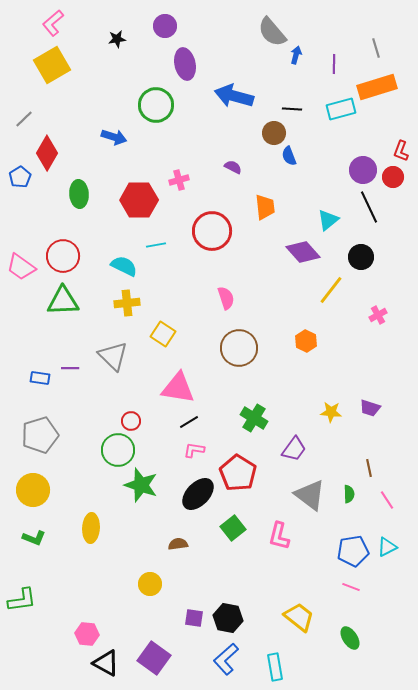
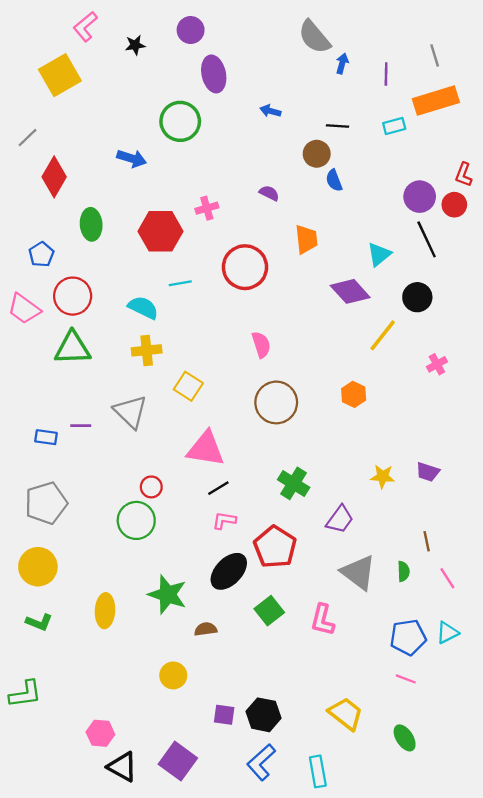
pink L-shape: (53, 23) -> (85, 27), moved
blue arrow: (234, 96) -> (270, 111), size x0.5
cyan rectangle: (341, 109) -> (394, 126), size x0.7
blue pentagon: (20, 177) -> (41, 254), moved
green star: (141, 485) -> (167, 594), moved

